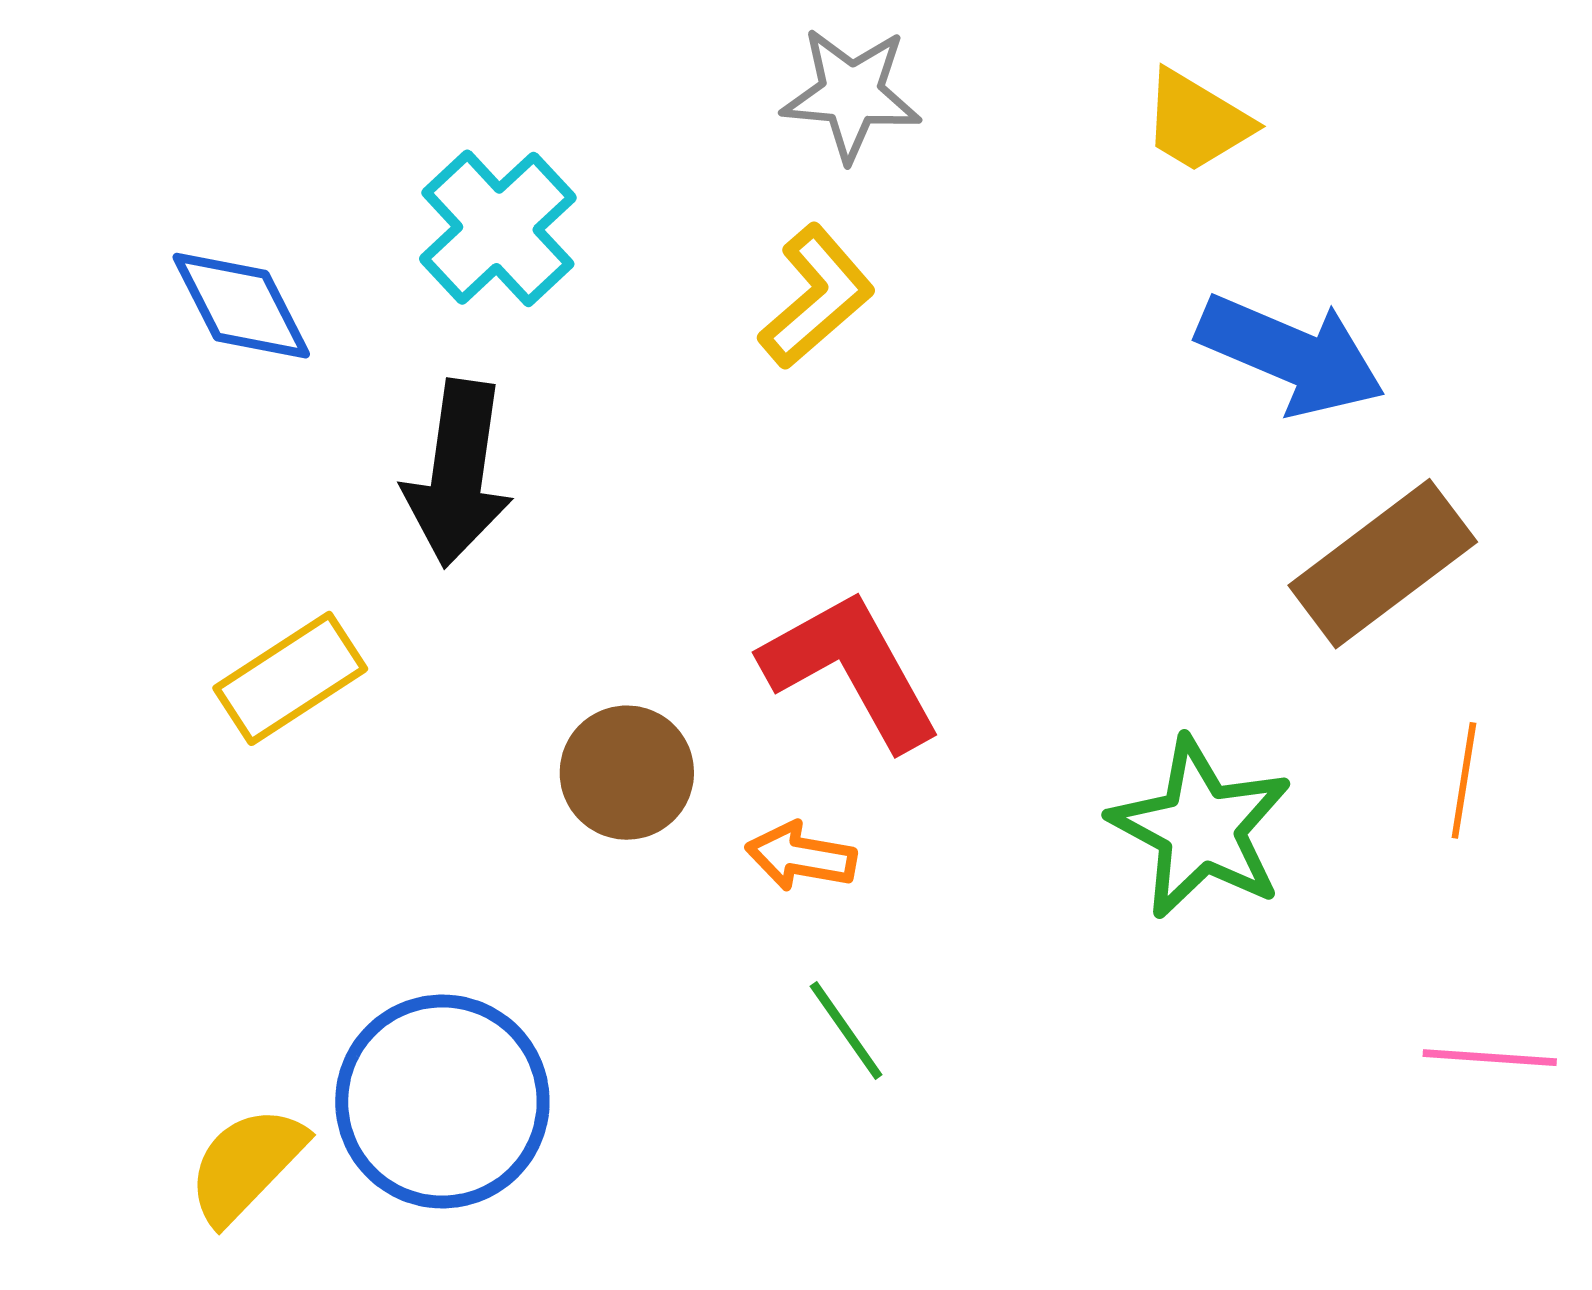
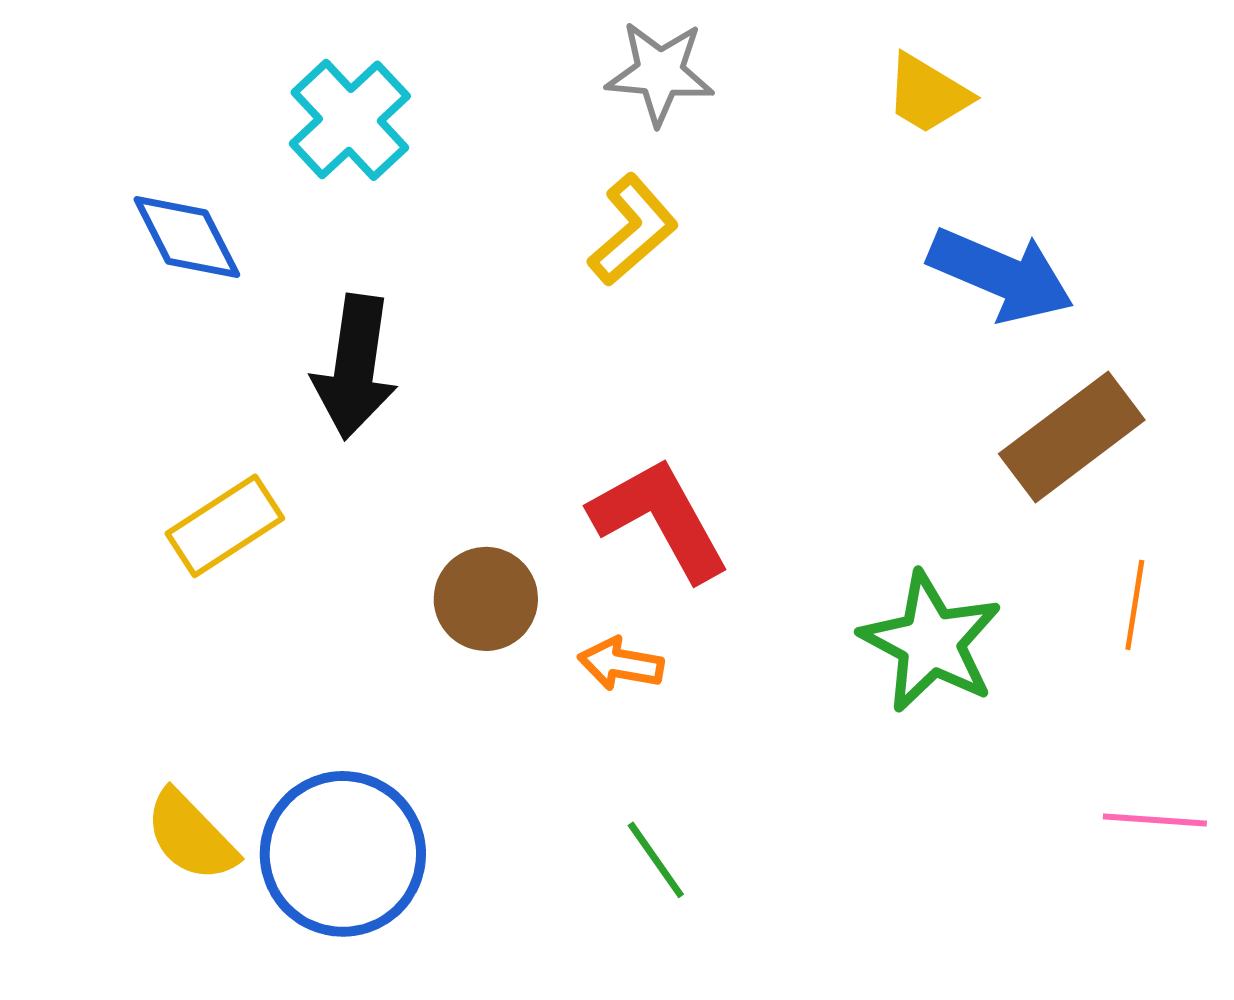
cyan cross: (498, 228) -> (350, 120), moved
green line: (846, 1031) -> (656, 860), moved
yellow semicircle: (246, 1165) -> (191, 836), moved, turned -88

